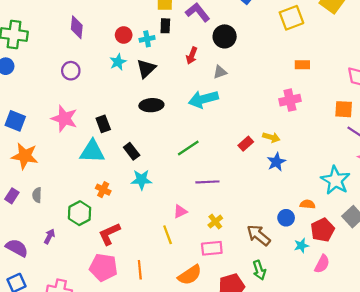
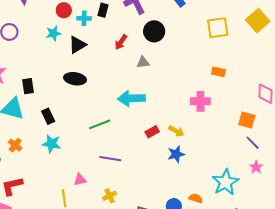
cyan arrow: (203, 99) -> (131, 98), moved

